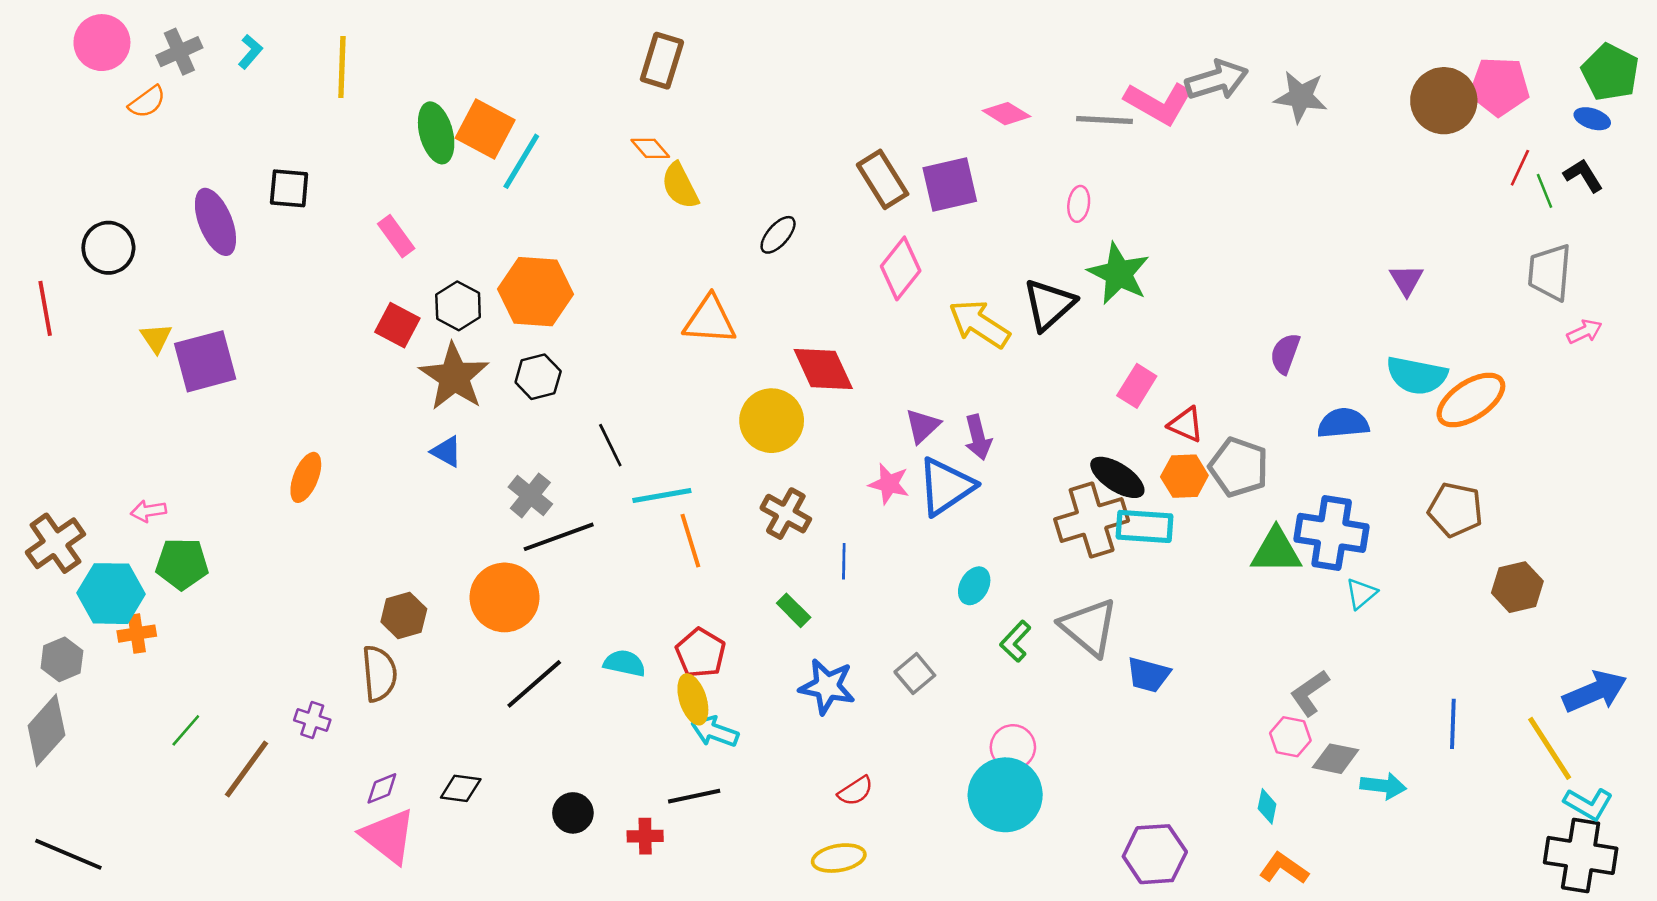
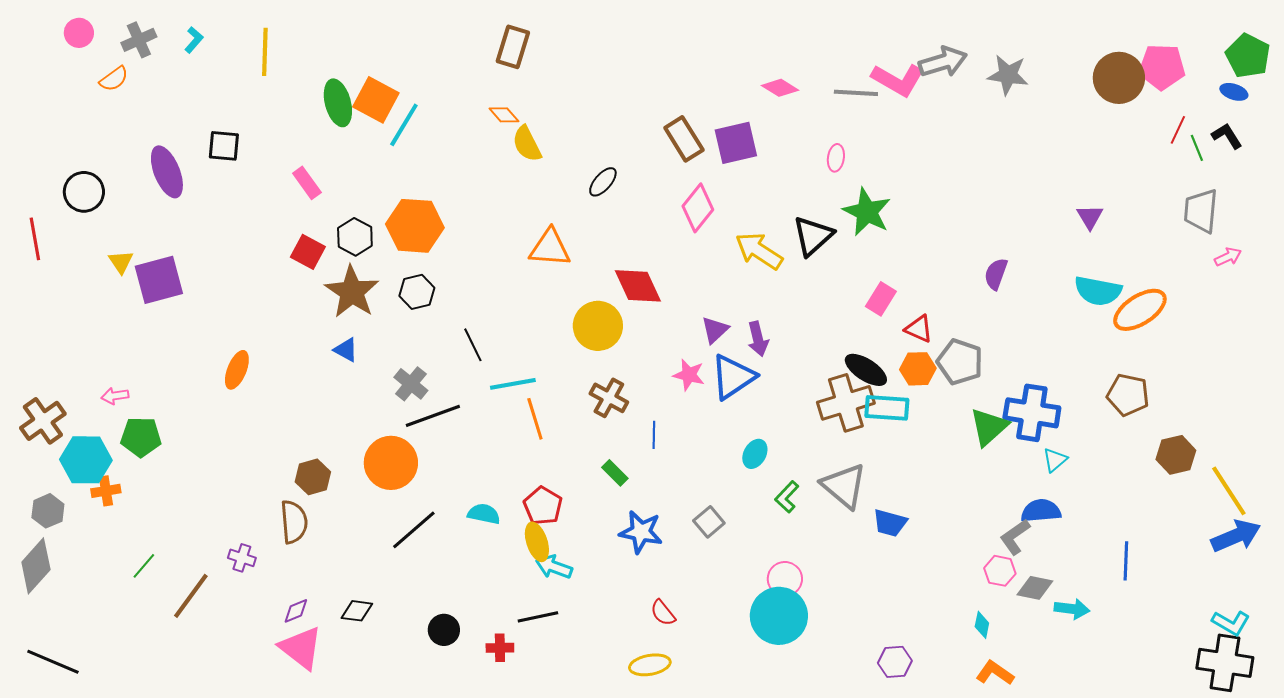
pink circle: (102, 43) -> (79, 33), size x0.7
blue semicircle: (1343, 423) -> (1041, 511), moved
green triangle: (1276, 551) -> (989, 427), turned -42
yellow line: (1550, 748) -> (1229, 491), moved
red semicircle: (855, 791) -> (663, 613), turned 84
purple hexagon: (1155, 854) -> (895, 662), size x0.7

